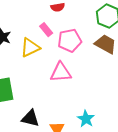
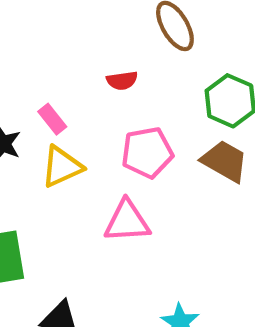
pink rectangle: (46, 30) -> (52, 119), moved

